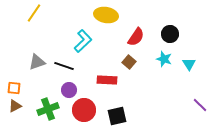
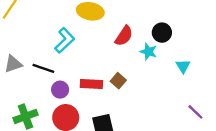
cyan star: (164, 59) -> (148, 52), moved
brown square: (129, 62) -> (118, 81), moved
purple circle: (69, 90) -> (60, 90), moved

